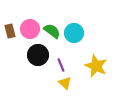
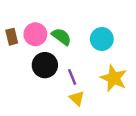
cyan circle: (74, 33) -> (102, 39), moved

